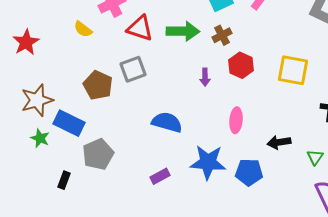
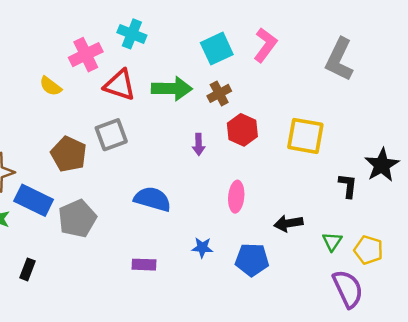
gray pentagon: (98, 154) -> (77, 218), moved
blue star: (208, 162) -> (202, 248), size x0.5
purple rectangle: (160, 176) -> (144, 265), turned 30

